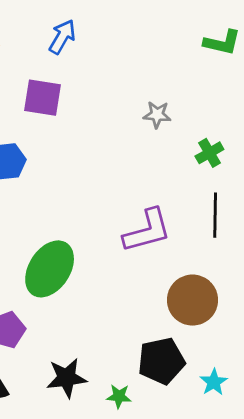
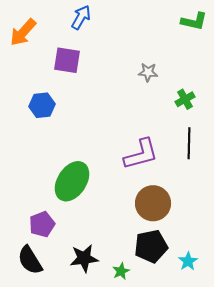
brown circle: (192, 300) -> (153, 203), moved
green star: (119, 396) -> (121, 271), turned -30

